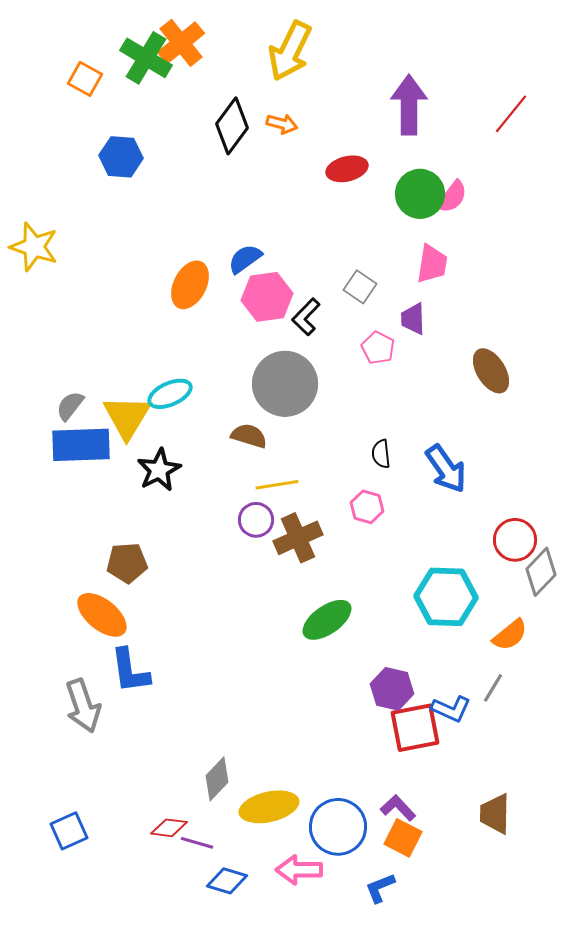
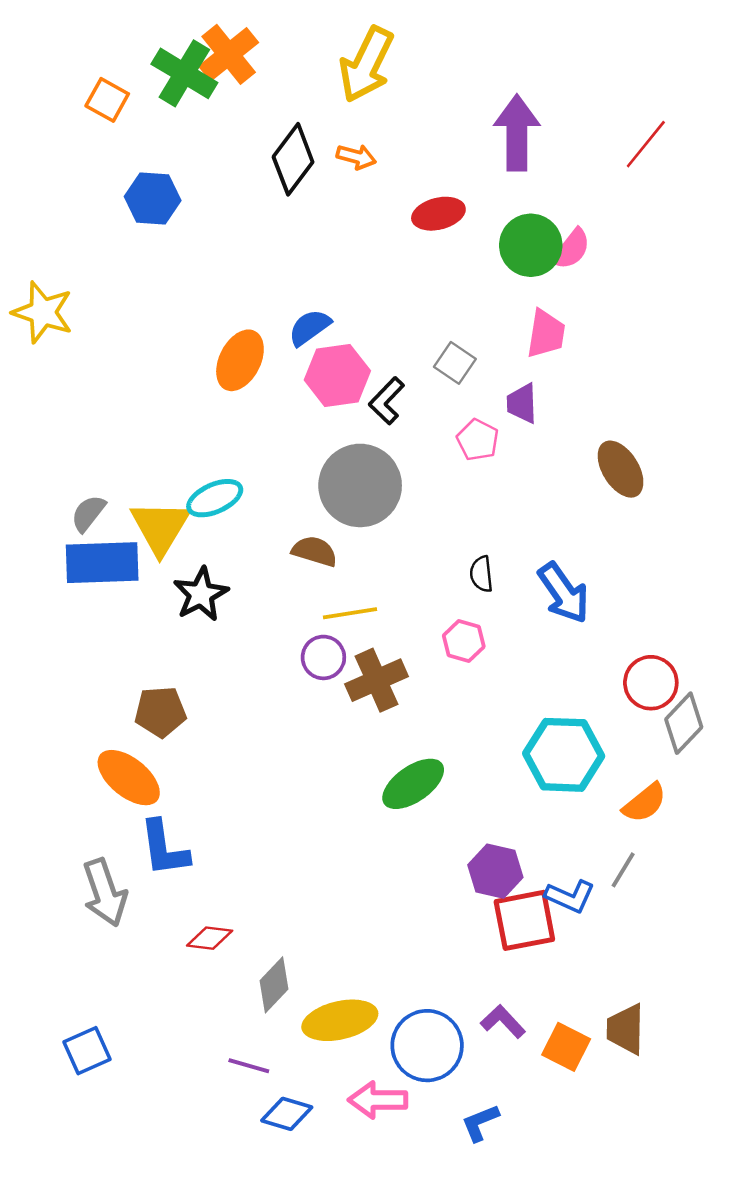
red diamond: (169, 828) -> (210, 938), moved
orange square: (403, 838) -> (566, 1047), moved

